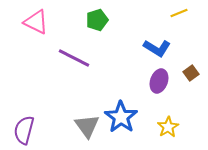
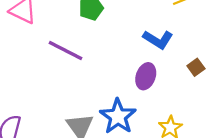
purple ellipse: (159, 81) -> (146, 76), moved

